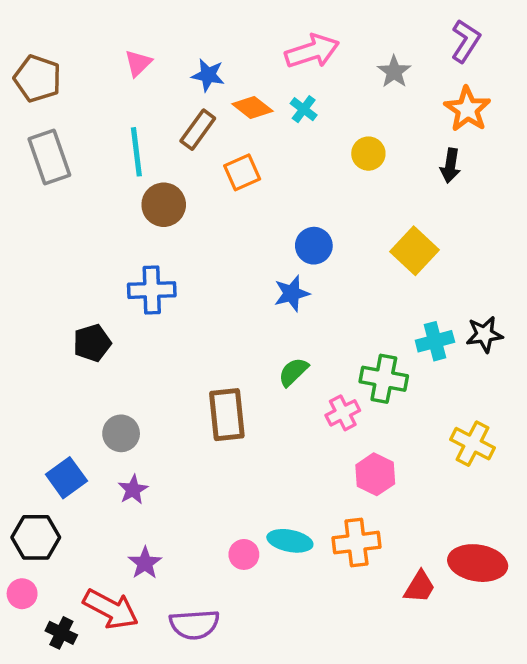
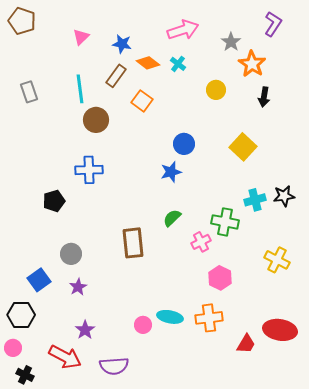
brown pentagon: (37, 78) -> (22, 21), moved
orange star: (467, 109) -> (252, 64), moved
gray rectangle: (49, 157) -> (29, 92), size x0.7
orange square: (242, 172) -> (142, 101), turned -30
black cross: (61, 633) -> (25, 375), moved

